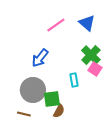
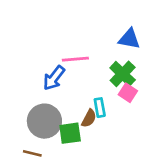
blue triangle: (87, 23) -> (129, 39), moved, turned -30
pink line: (56, 25) -> (75, 59), moved, turned 30
brown semicircle: (59, 111) -> (89, 118), moved

